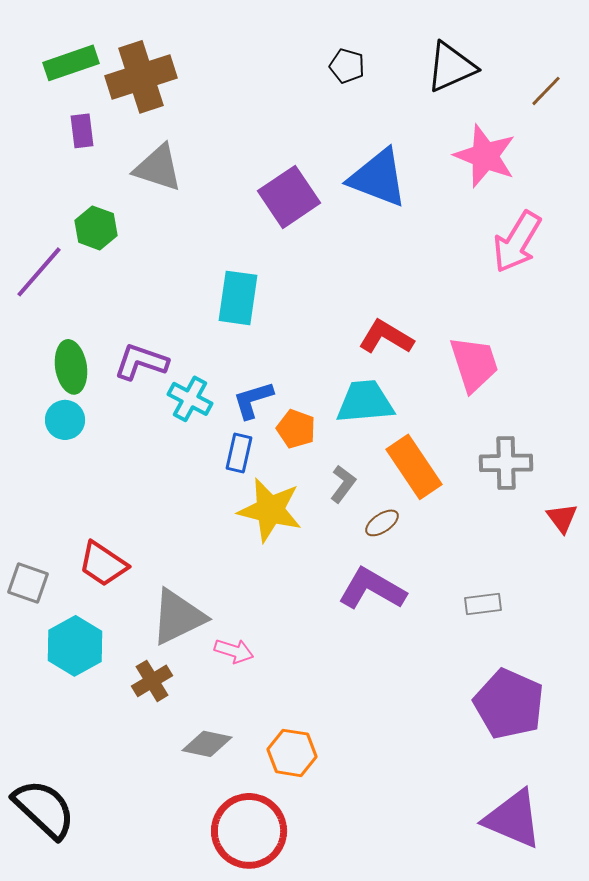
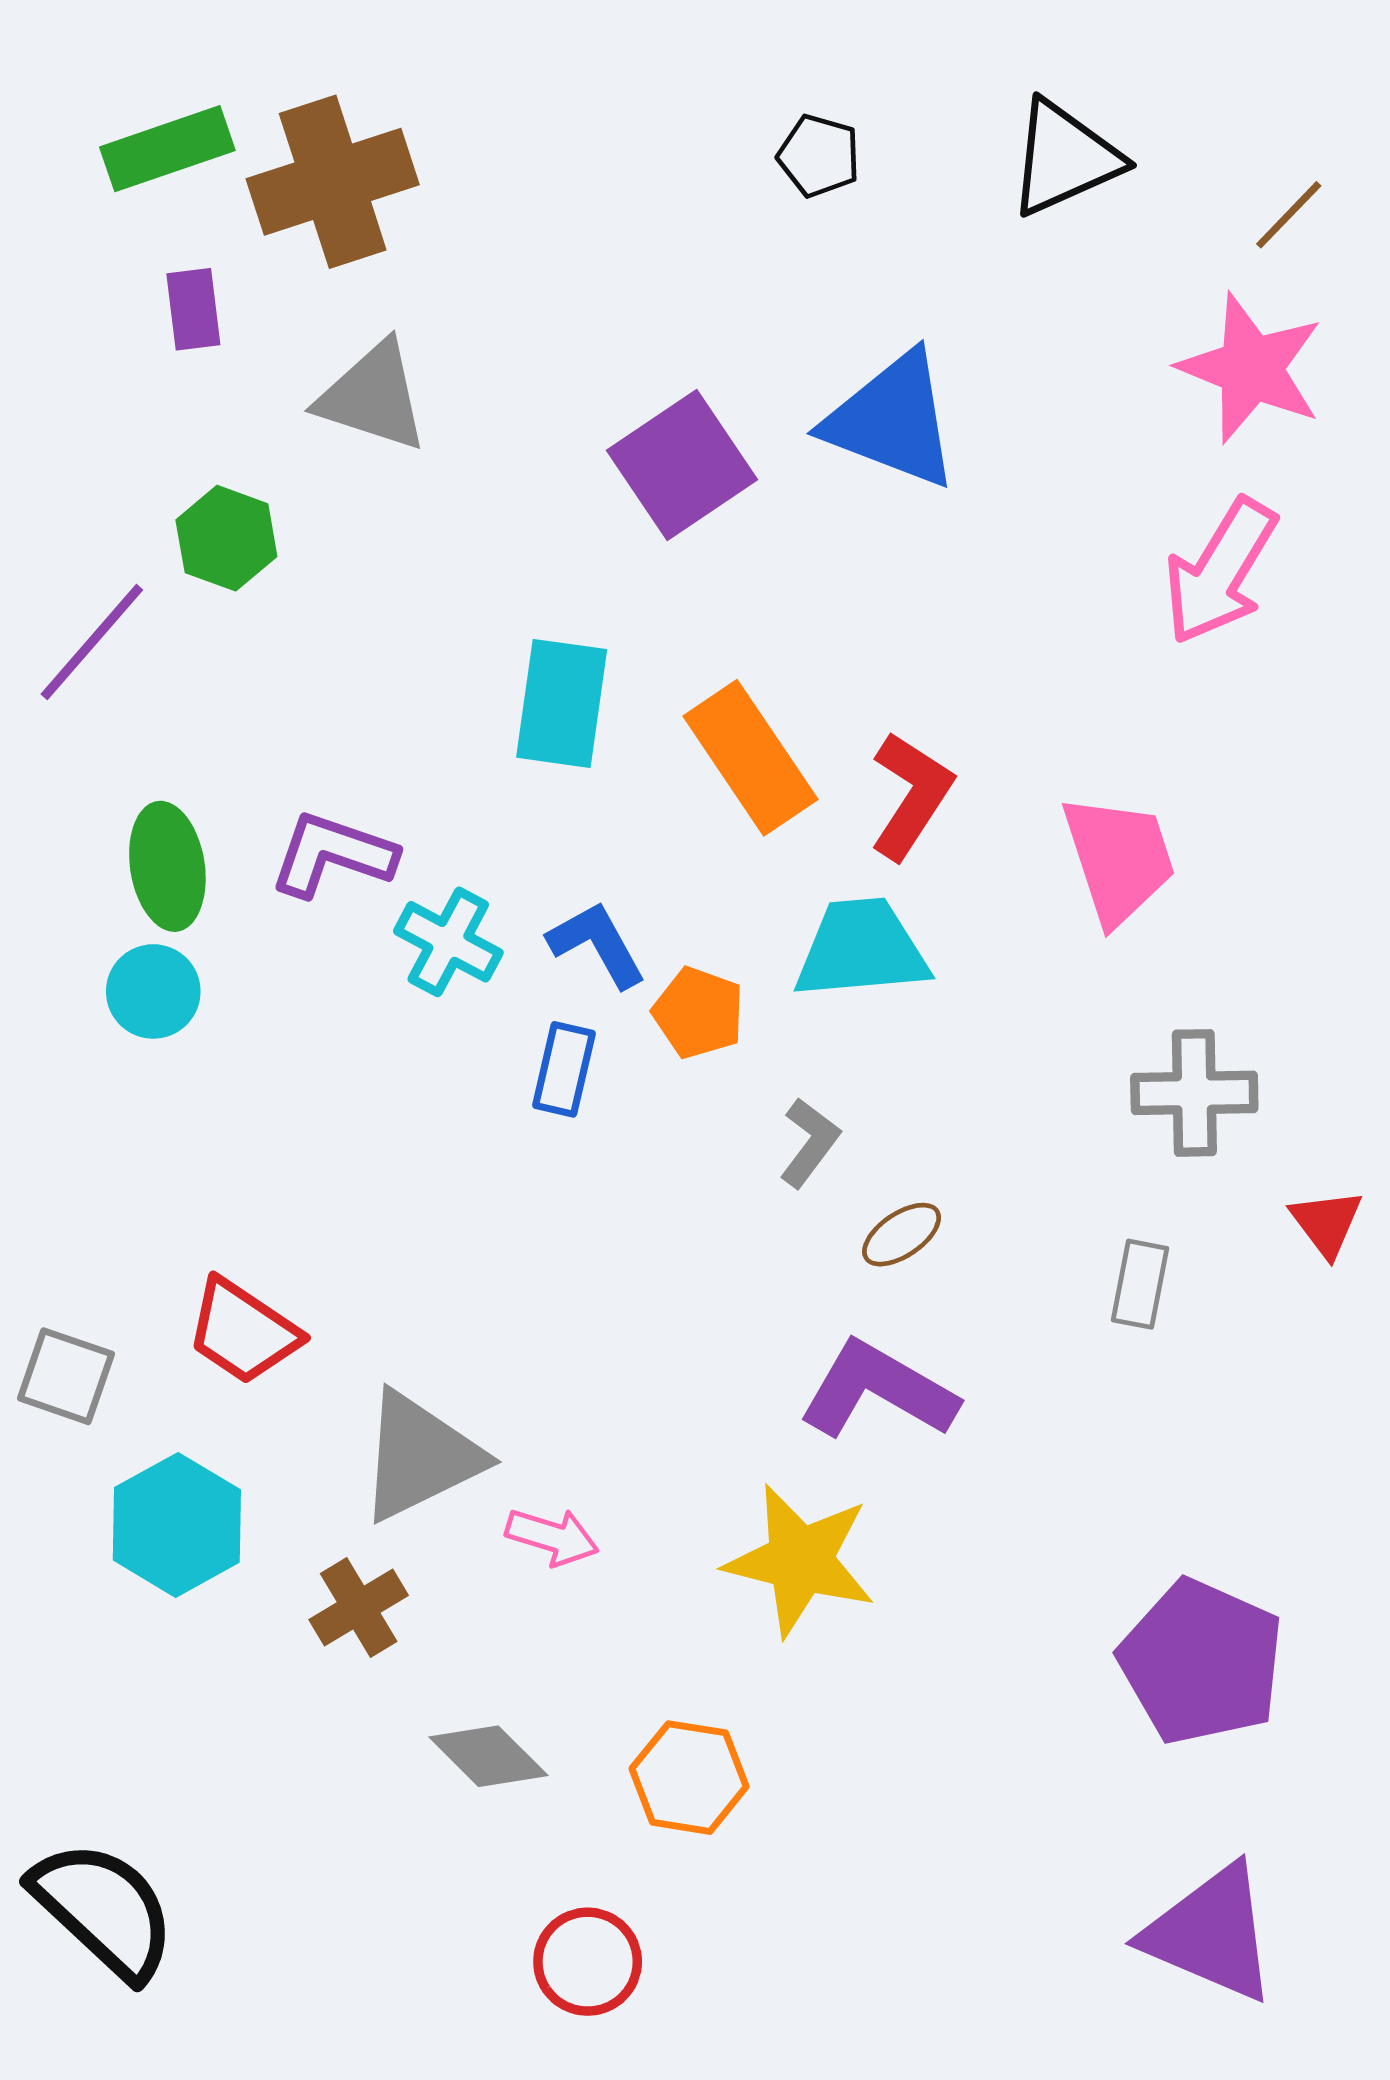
pink star: (485, 156) -> (1251, 368), moved
red L-shape: (386, 337) -> (911, 796), turned 92
blue L-shape: (253, 400) -> (597, 944), turned 78
orange rectangle: (414, 467) -> (750, 758), moved
yellow star: (270, 510) -> (800, 1560), moved
gray rectangle: (483, 604) -> (1140, 1284), moved, turned -72
gray diamond: (207, 744) -> (488, 1756), turned 33
red circle: (249, 831) -> (588, 1962), size x0.6

